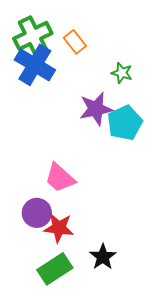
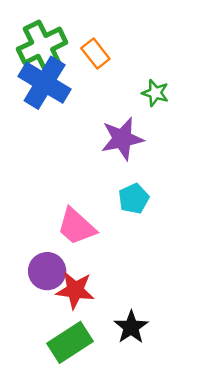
cyan pentagon: (125, 123) -> (134, 199), moved, size x0.7

